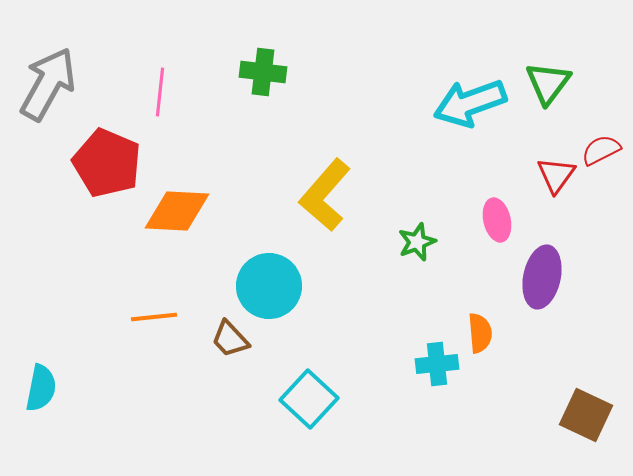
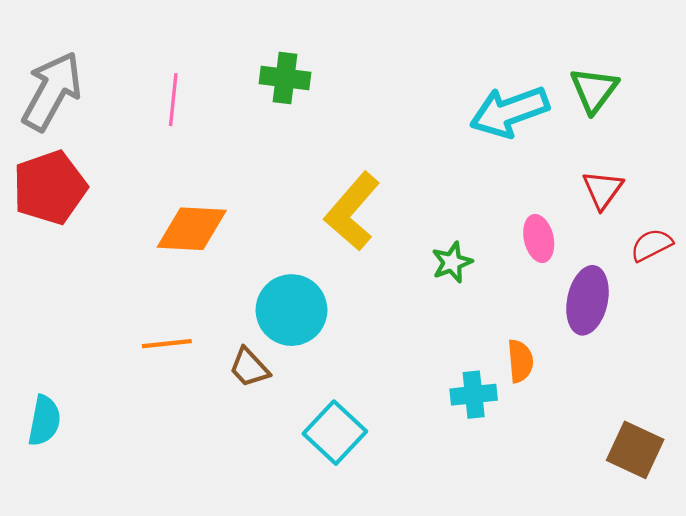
red semicircle: (601, 150) -> (651, 245), moved
red pentagon: (107, 163) -> (50, 188), moved, turned 30

